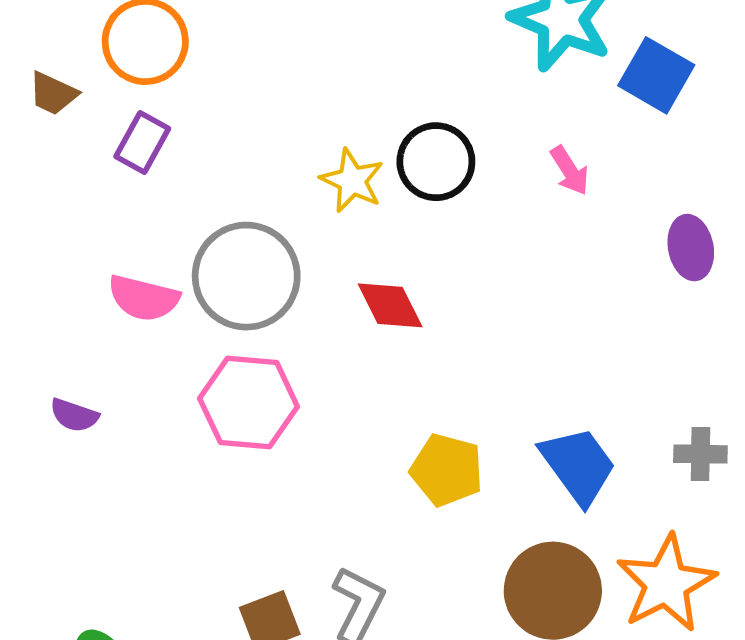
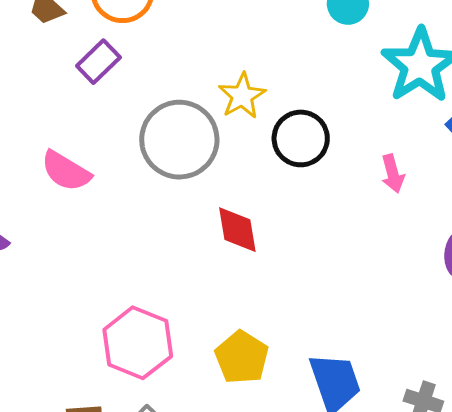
yellow star: (352, 181) -> (242, 96), moved
gray circle: (246, 276) -> (179, 140), moved
pink hexagon: (249, 402) -> (138, 343), moved

